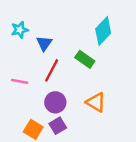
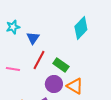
green rectangle: (85, 59) -> (61, 65), moved
purple circle: (55, 102) -> (54, 84), moved

